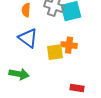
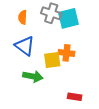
green arrow: (19, 74) -> (33, 76), moved

